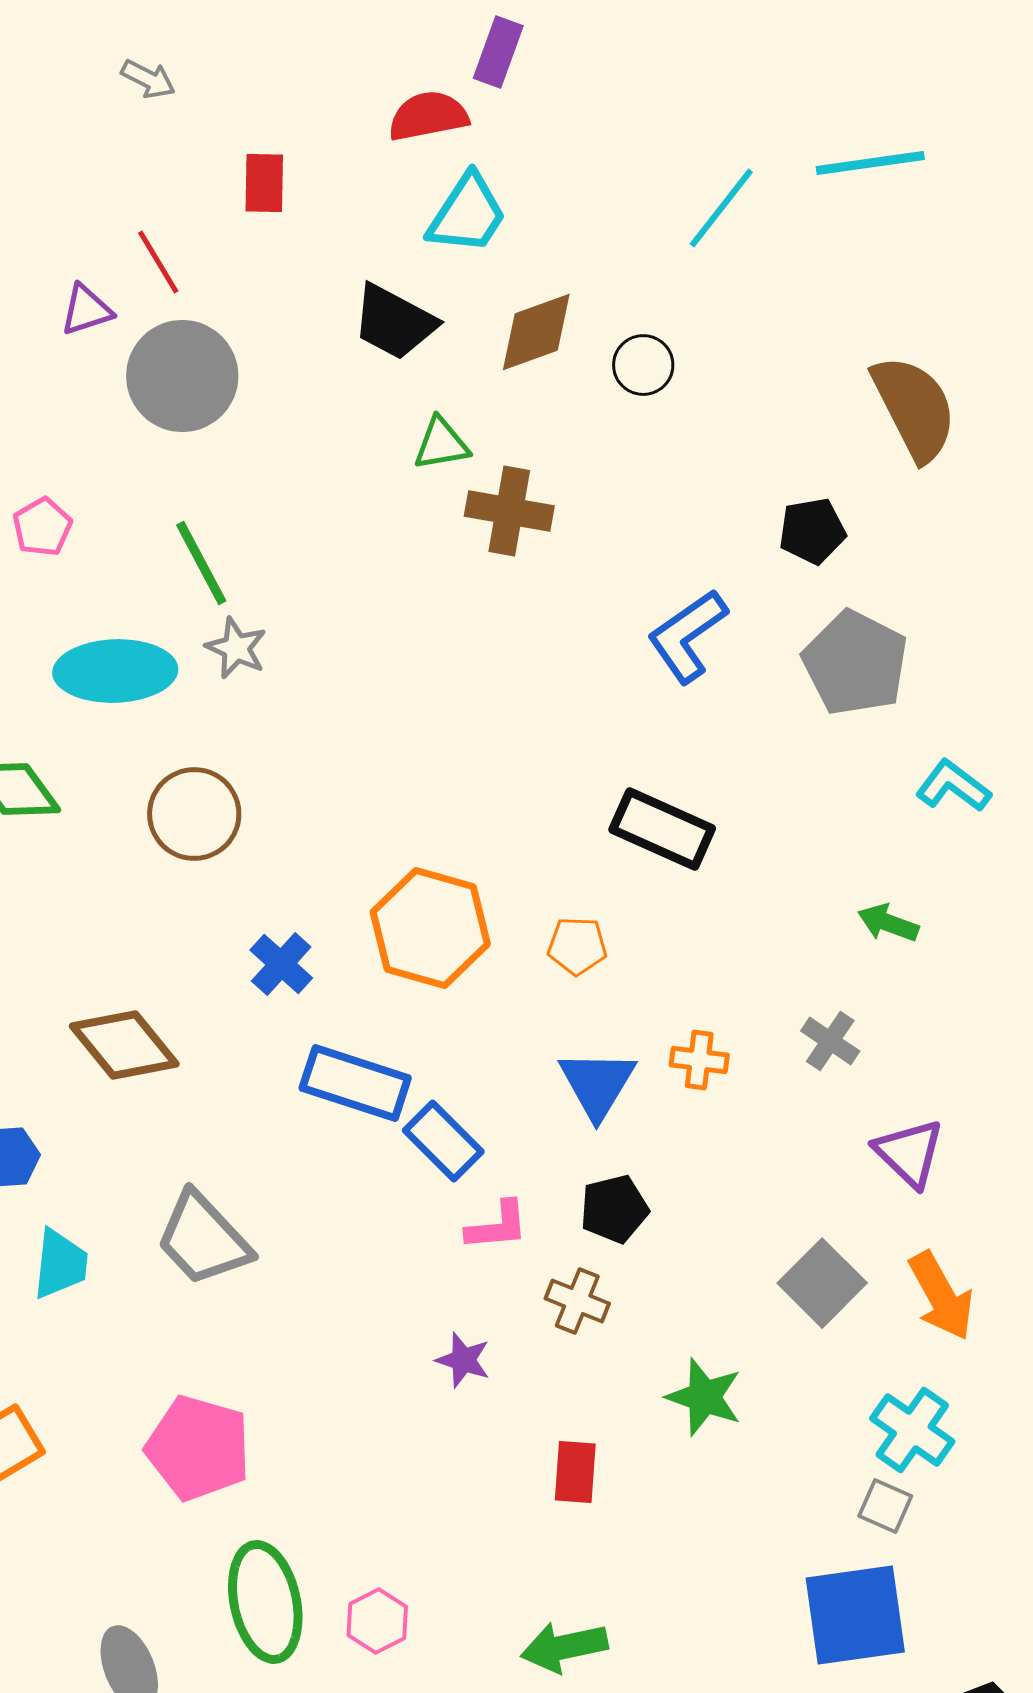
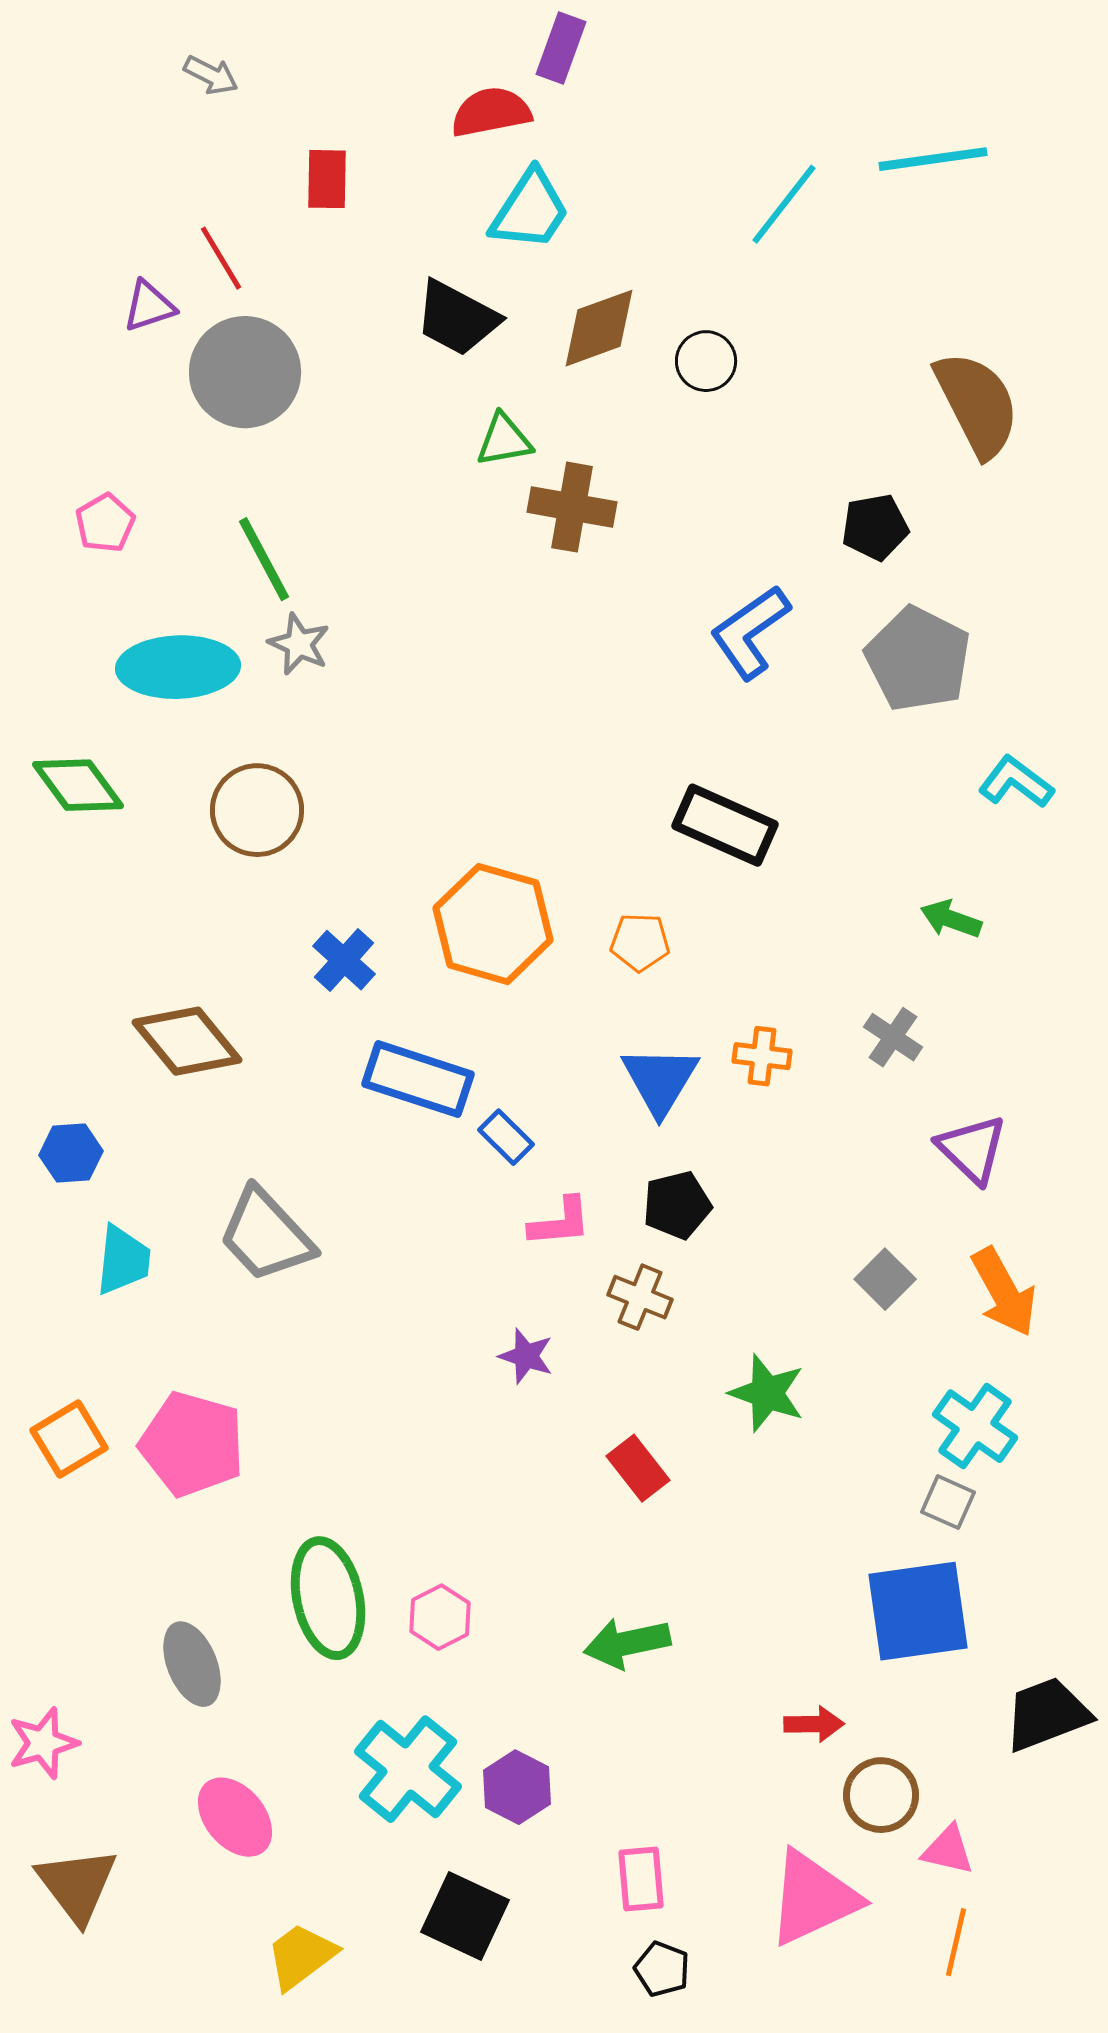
blue rectangle: (443, 1141) -> (506, 1137), size x0.7
gray square: (822, 1283) -> (885, 1279), size x0.7
pink pentagon: (198, 1448) -> (192, 1444), moved
red rectangle: (575, 1472) -> (638, 1468), turned -42

